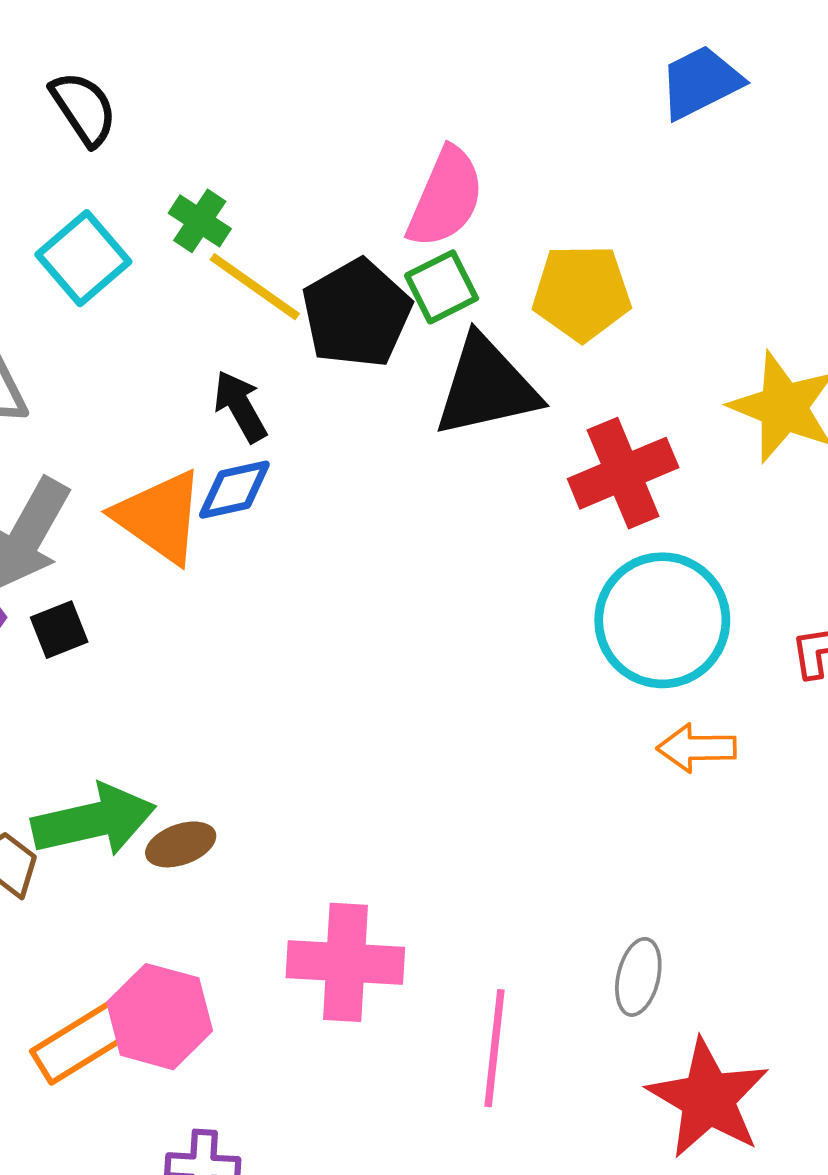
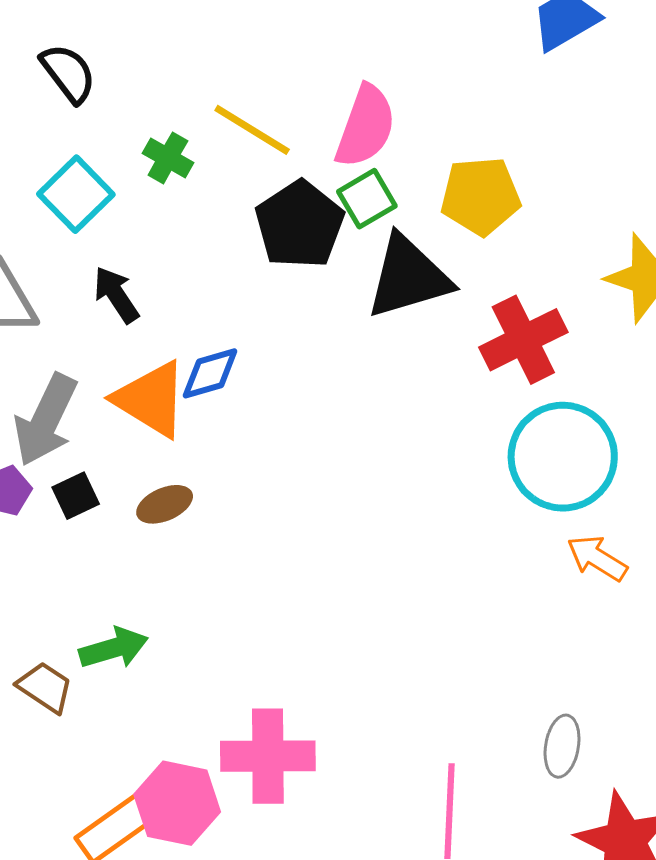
yellow line: (255, 287) -> (252, 130), moved
black arrow: (240, 406) -> (116, 295), moved
orange arrow: (697, 748) -> (597, 558), turned 36
green arrow: (94, 820) -> (114, 648), size x0.7
brown ellipse: (181, 844) -> (165, 504), moved
pink cross: (345, 962) -> (268, 756), moved

